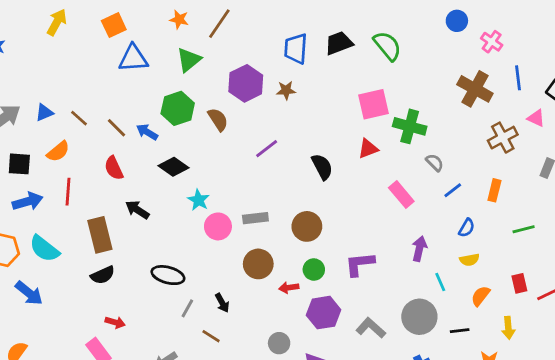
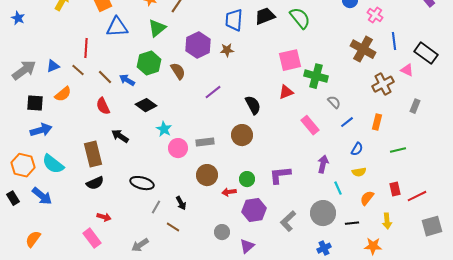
red line: (68, 192) -> (86, 48), moved
brown circle: (307, 226) -> (242, 135), moved
gray L-shape: (371, 328) -> (288, 221), turned -85

